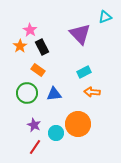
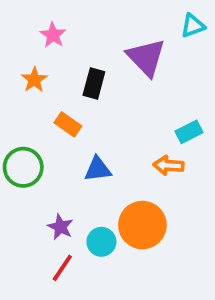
pink star: (30, 30) -> (53, 35), moved
black rectangle: (42, 47) -> (94, 83), moved, turned 42
cyan rectangle: (84, 72) -> (189, 132), moved
green circle: (27, 93) -> (23, 167), moved

